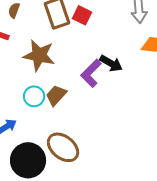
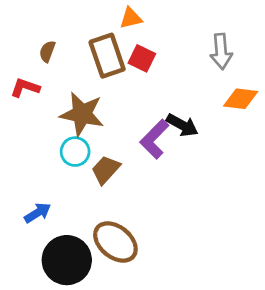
cyan circle: (34, 96) -> (75, 152), moved

